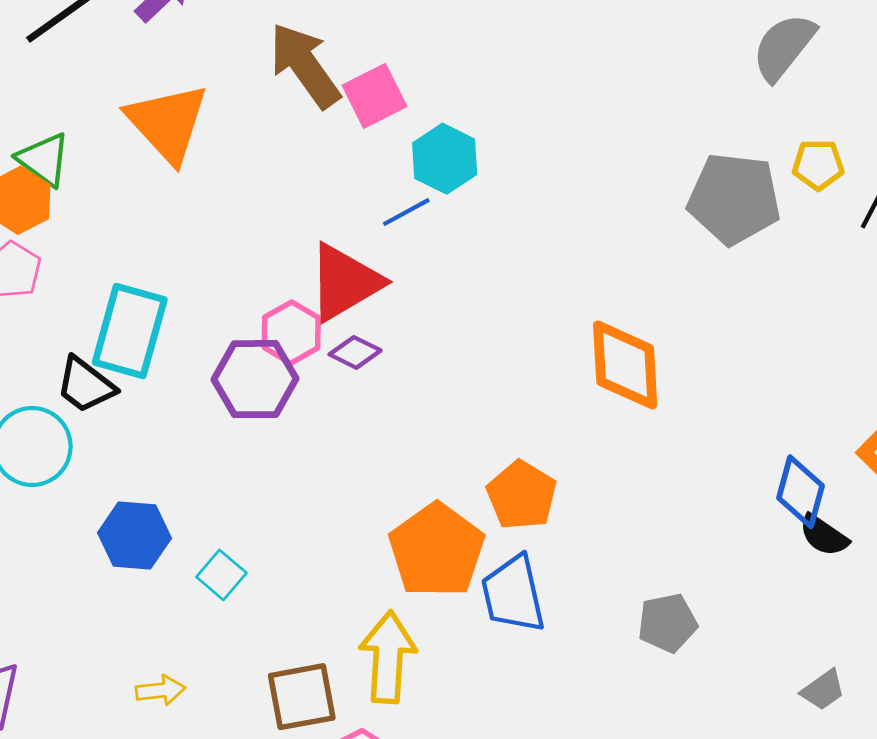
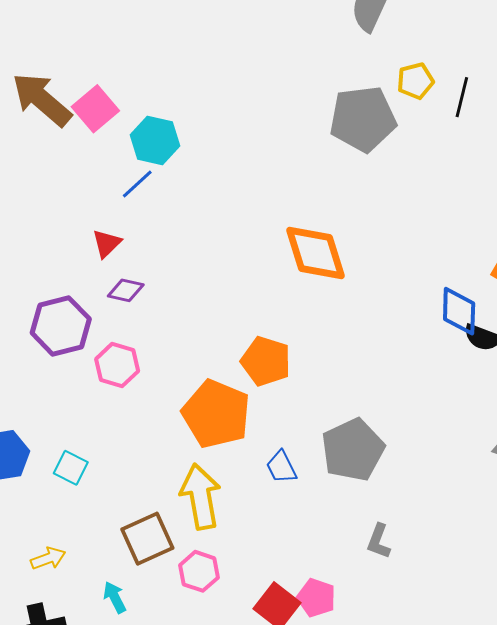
red triangle: (345, 282) -> (107, 243), size x0.5
pink hexagon: (291, 333) -> (117, 365), moved
blue trapezoid: (513, 594) -> (281, 467), moved, size x0.6
gray pentagon: (667, 623) -> (353, 450), moved, size x1.5

